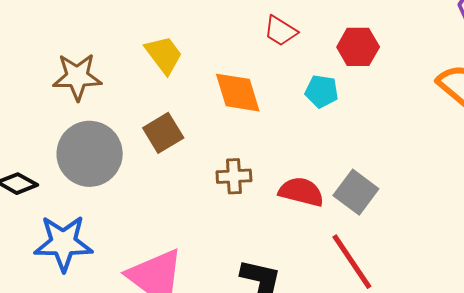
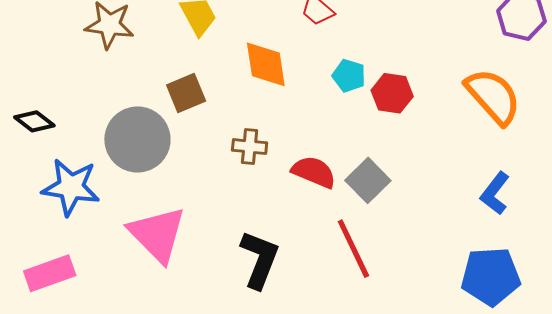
red hexagon: (358, 47) -> (392, 93), moved
gray circle: (90, 154) -> (137, 139), moved

